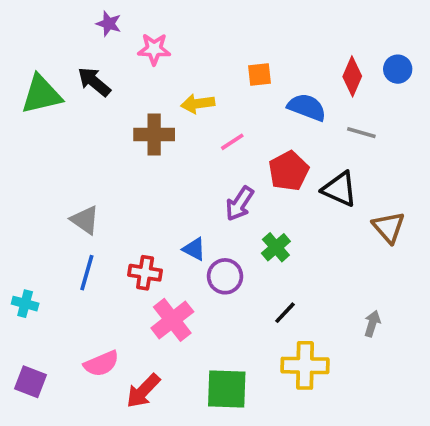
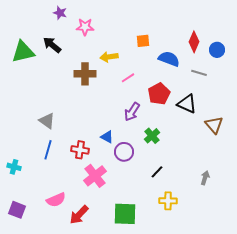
blue circle: (398, 69) -> (217, 50), moved
yellow cross: (305, 365) -> (168, 201), size x0.7

